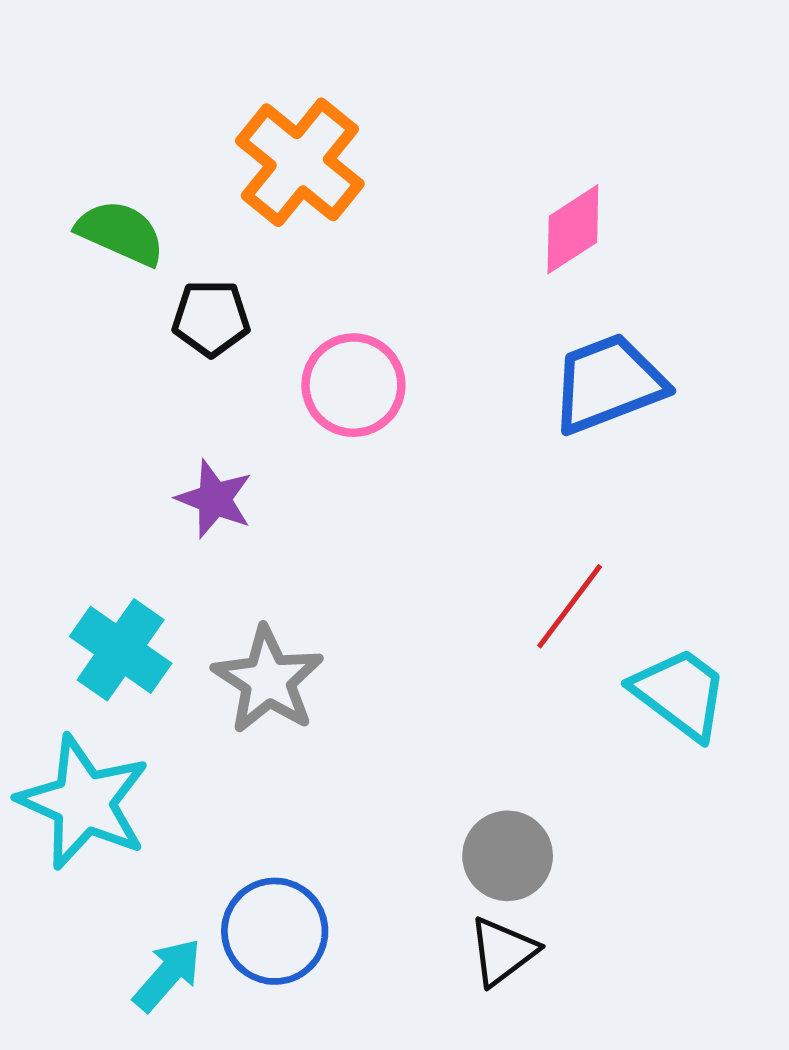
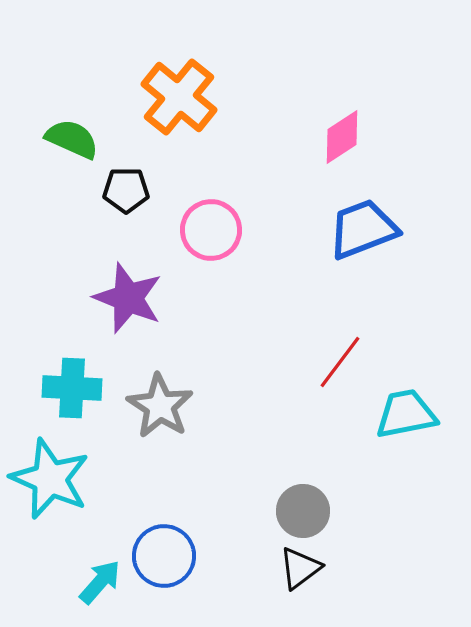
purple star: (214, 499) -> (128, 298), size x1.5
cyan cross: (121, 650) -> (72, 388), turned -32
cyan trapezoid: (680, 693) -> (406, 414), turned -48

